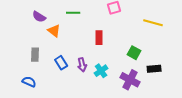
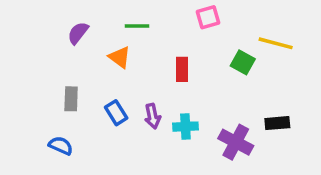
purple semicircle: (39, 17) -> (78, 33), turned 96
orange triangle: (54, 31) -> (120, 57), moved
green square: (134, 53) -> (243, 62), moved
cyan cross: (101, 71) -> (185, 127), turned 32

